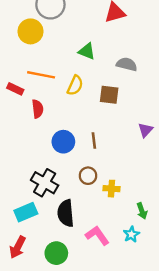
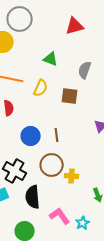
gray semicircle: (127, 64) -> (85, 70), turned -84
brown circle: (88, 176) -> (52, 165), size x1.5
cyan star: (131, 234) -> (83, 223), moved

